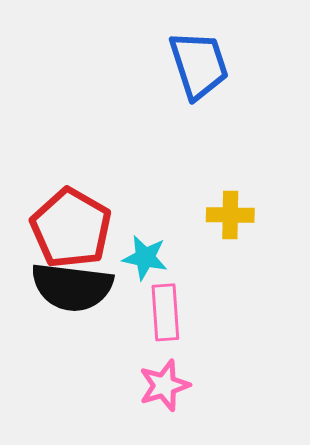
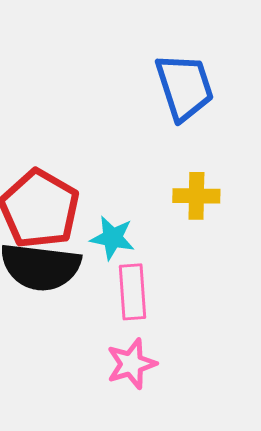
blue trapezoid: (199, 65) -> (184, 87), moved

